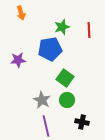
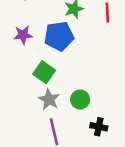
purple star: (18, 60) -> (23, 35), moved
green square: (65, 78) -> (44, 72), moved

